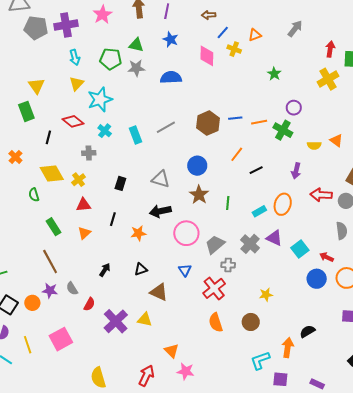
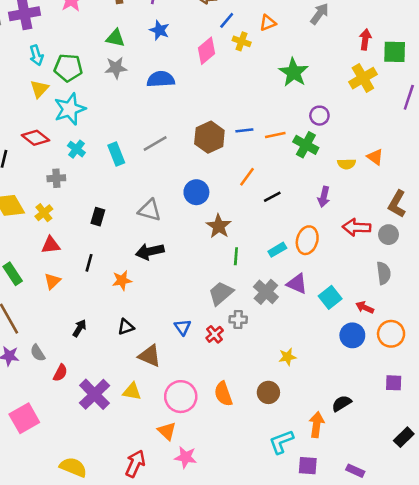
pink diamond: (207, 56) -> (207, 51), turned 50
green pentagon: (111, 59) -> (68, 68), moved
green star: (274, 74) -> (294, 72), size x1.6
brown star: (199, 195) -> (219, 226), moved
green line: (228, 203) -> (236, 256), moved
pink circle: (186, 233) -> (181, 397), moved
red cross: (214, 288) -> (215, 334), moved, size x0.6
yellow semicircle: (98, 378) -> (73, 467), turned 130

